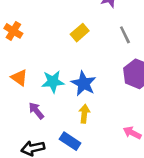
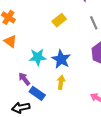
orange triangle: (19, 78) -> (10, 41), moved
blue rectangle: (70, 141) -> (37, 93), moved

